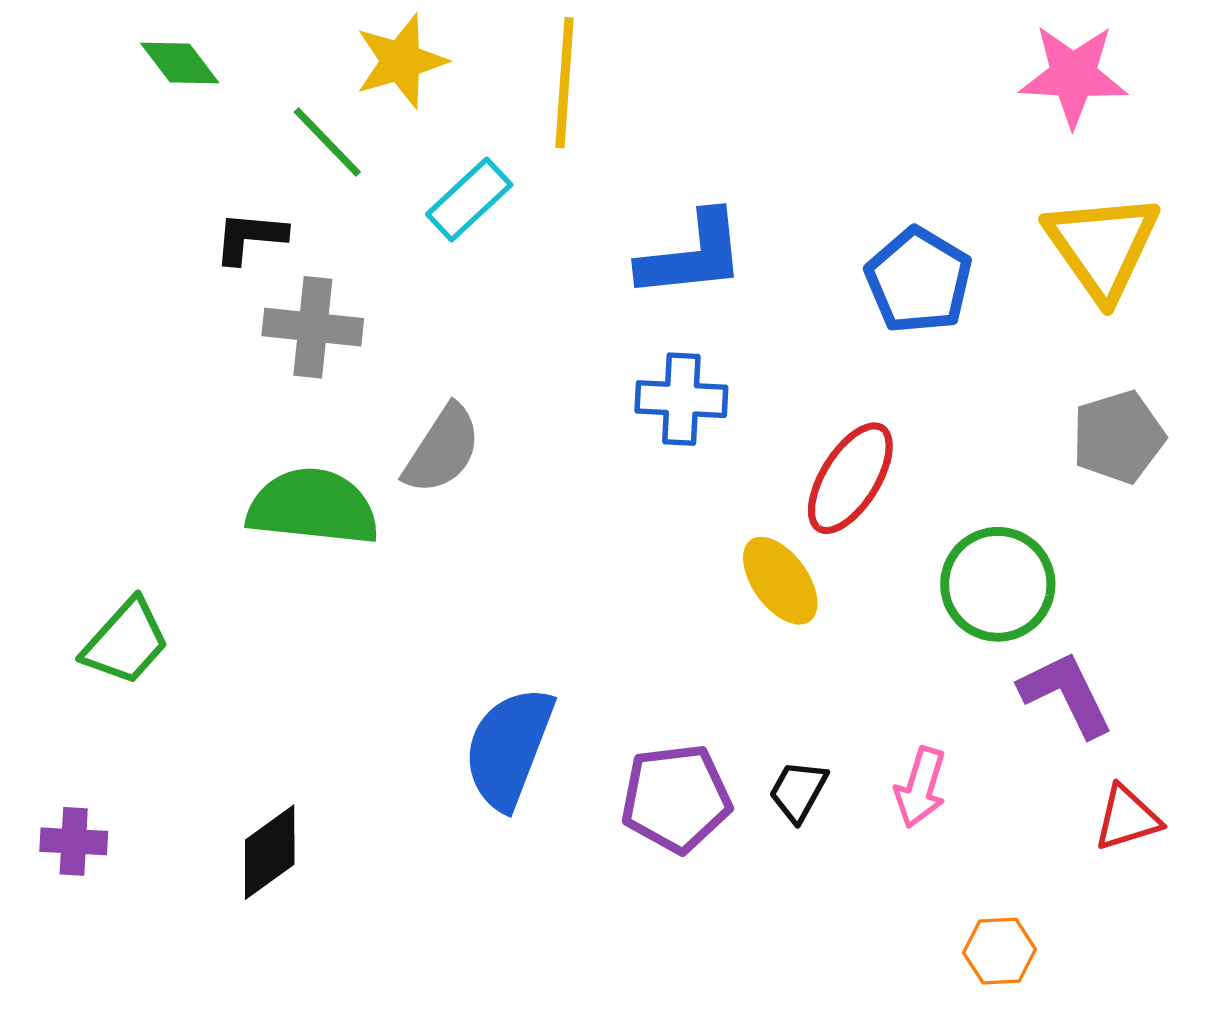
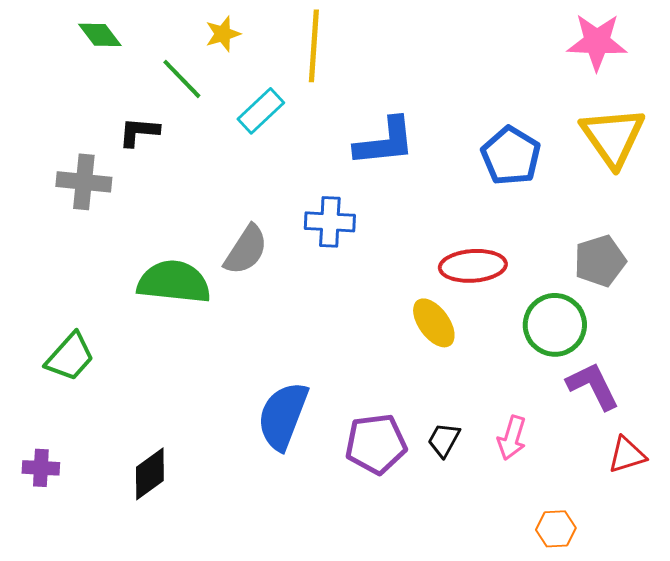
yellow star: (401, 61) -> (223, 34), size x0.7
gray cross: (313, 327) -> (84, 182), moved
blue cross: (681, 399) -> (330, 222), moved
gray pentagon: (1118, 437) -> (600, 261), moved
red ellipse: (850, 478) -> (473, 266), turned 54

